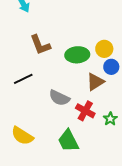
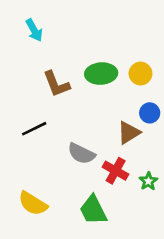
yellow circle: (104, 49) -> (140, 74), moved
green ellipse: (77, 55) -> (101, 74), moved

